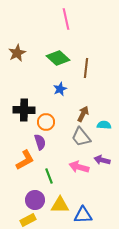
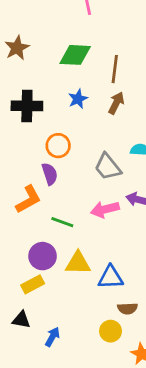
green diamond: (58, 58) -> (75, 55), turned -40
black cross: (24, 110) -> (27, 106), moved
brown arrow: (83, 114) -> (116, 103), moved
pink arrow: (79, 167) -> (105, 209), turned -30
green line: (49, 176) -> (62, 222), turned -49

